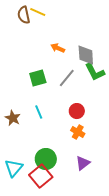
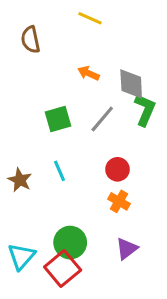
yellow line: (38, 12) -> (90, 18), moved
brown semicircle: (24, 15) -> (31, 40), moved
green L-shape: (95, 72) -> (145, 110), turned -130

